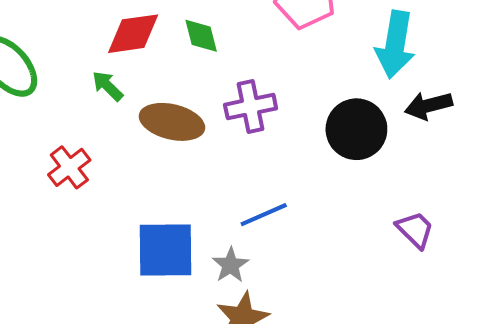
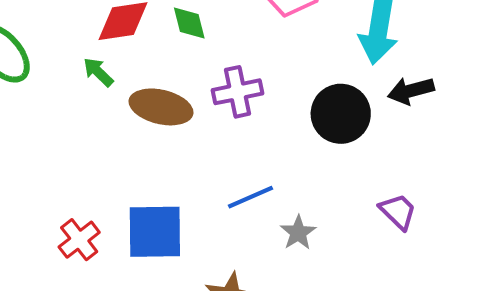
red cross: (69, 167) -> (79, 240), moved
gray star: (231, 265) -> (298, 233), moved

